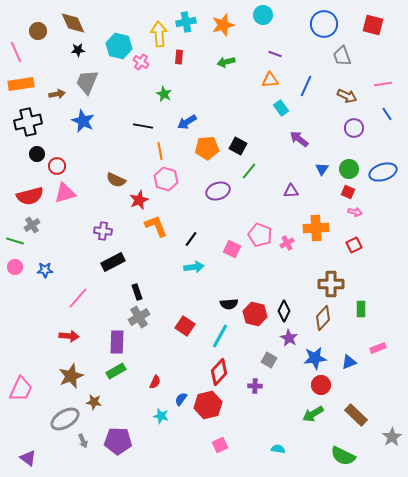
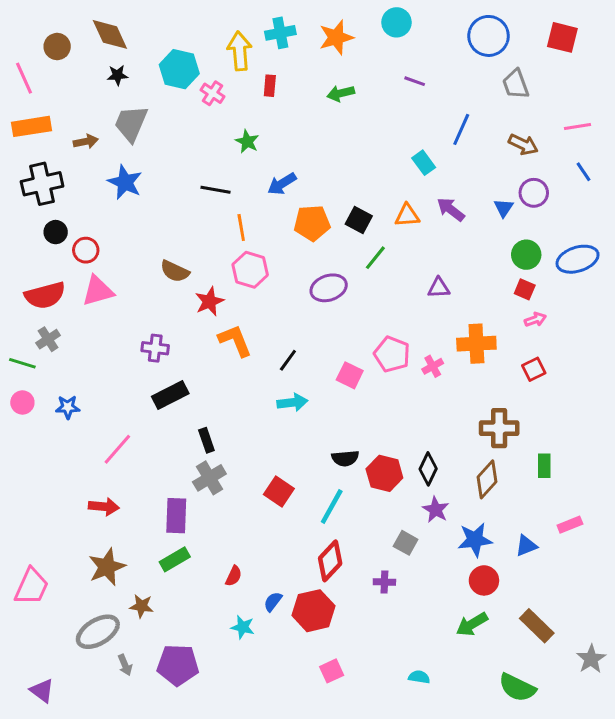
orange triangle: (270, 80) -> (407, 215), moved
blue triangle: (322, 169) -> (504, 208), moved
pink arrow: (355, 212) -> (535, 320), turned -32

